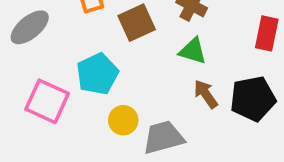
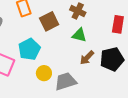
brown arrow: (206, 94) -> (87, 58), turned -98

